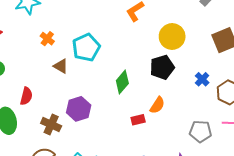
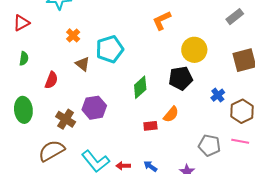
red semicircle: (26, 96) -> (51, 80), moved

